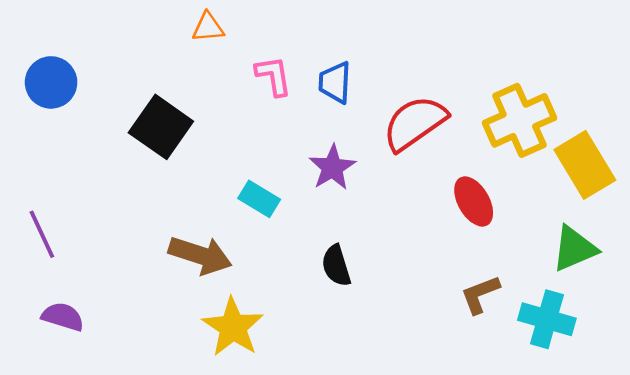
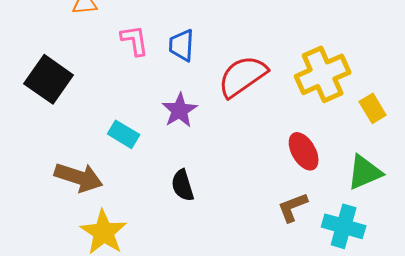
yellow rectangle: (585, 165) -> (373, 108), size x0.6
red ellipse: (474, 201) -> (304, 151), moved

